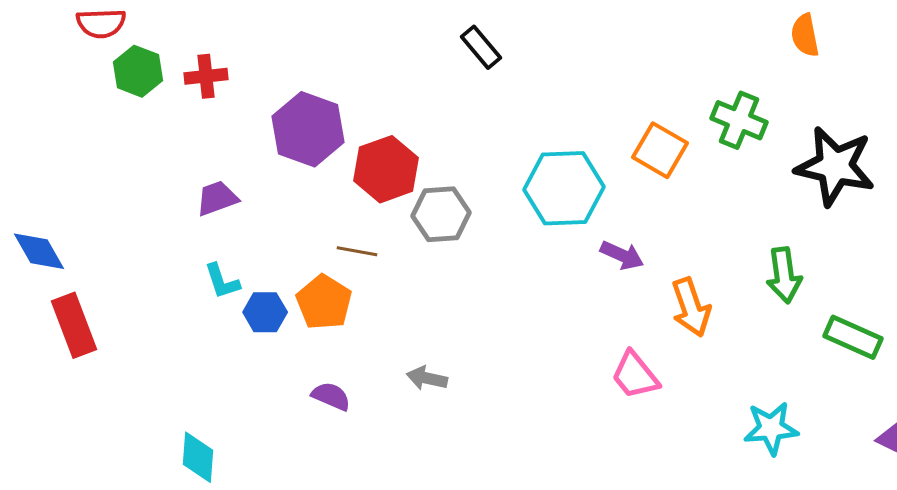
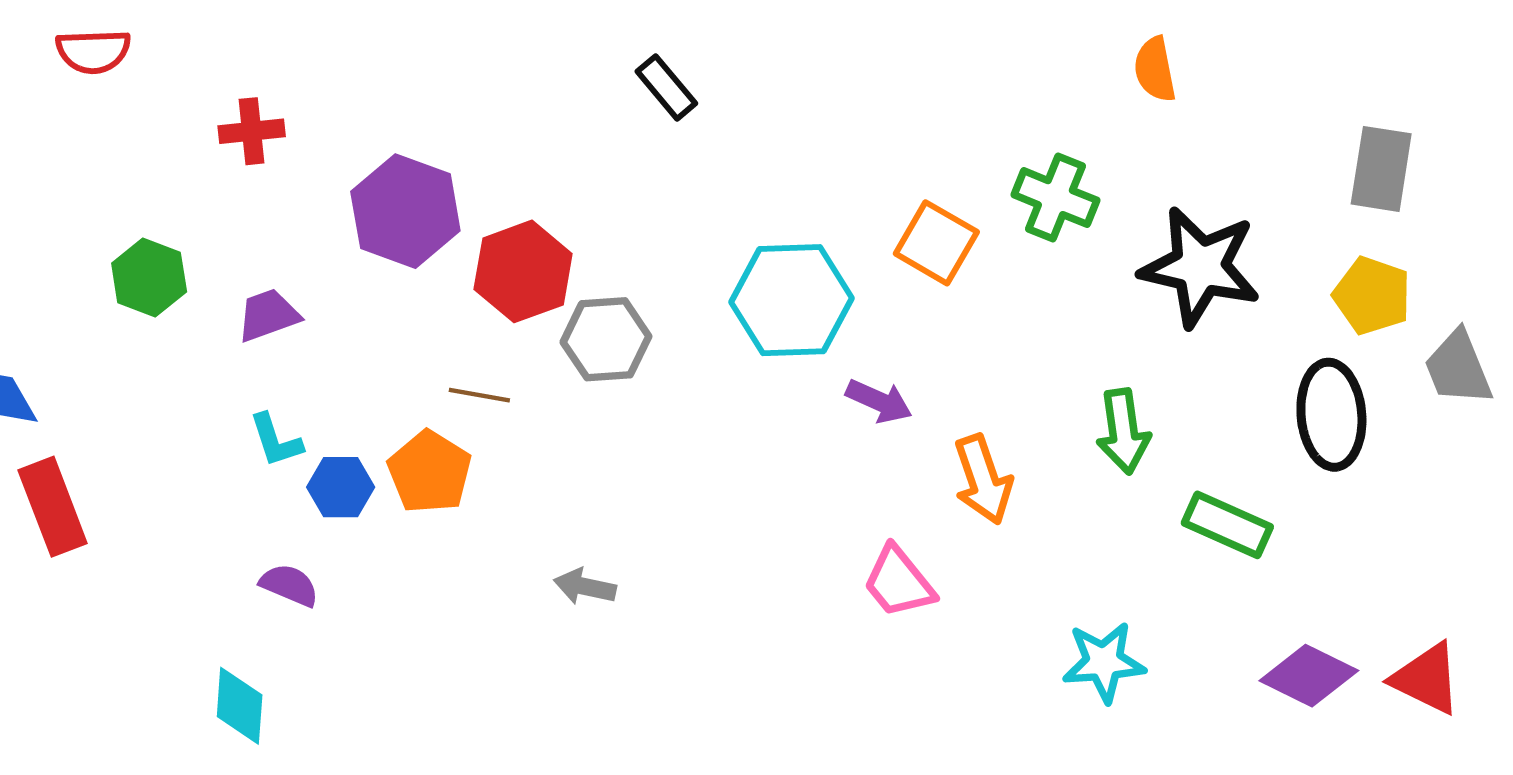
green hexagon: (138, 71) -> (149, 277), moved
purple semicircle: (331, 396) -> (289, 585), moved

